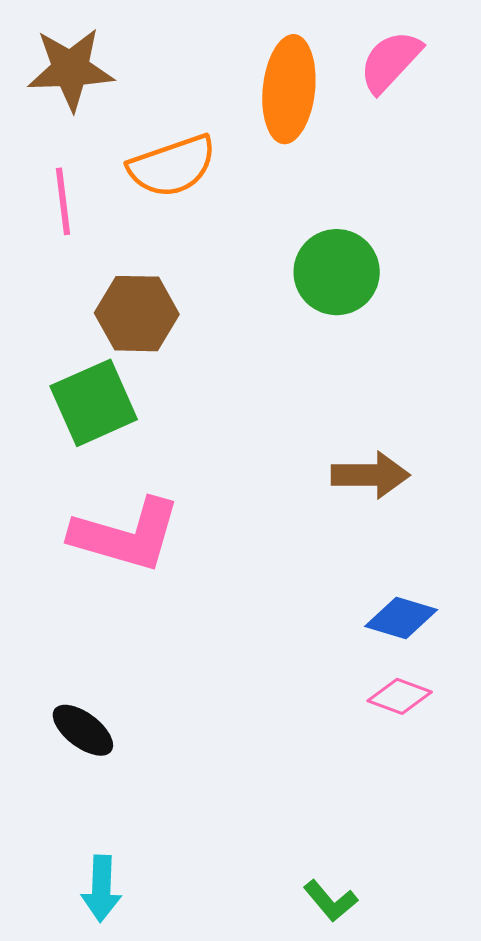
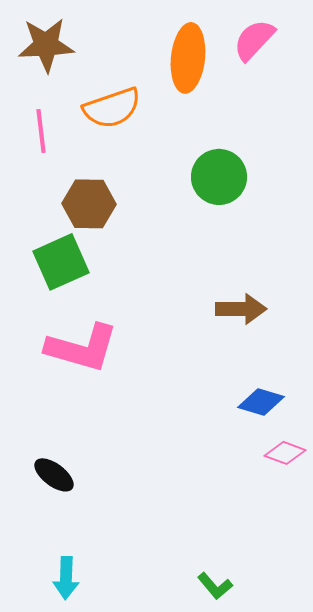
pink diamond: (400, 696) -> (285, 453), moved

